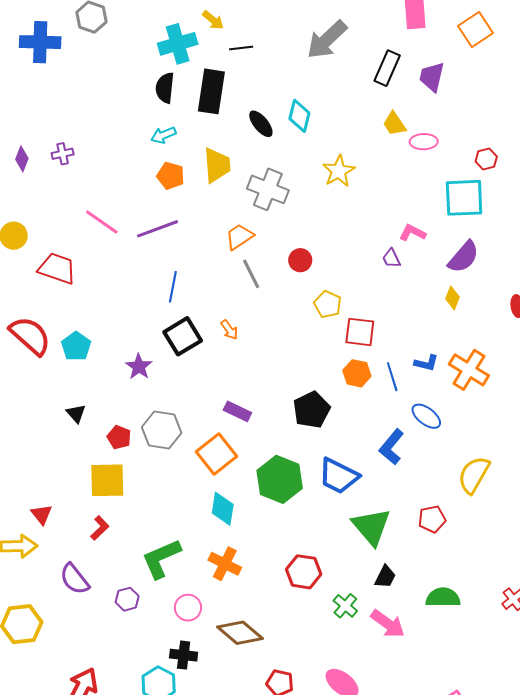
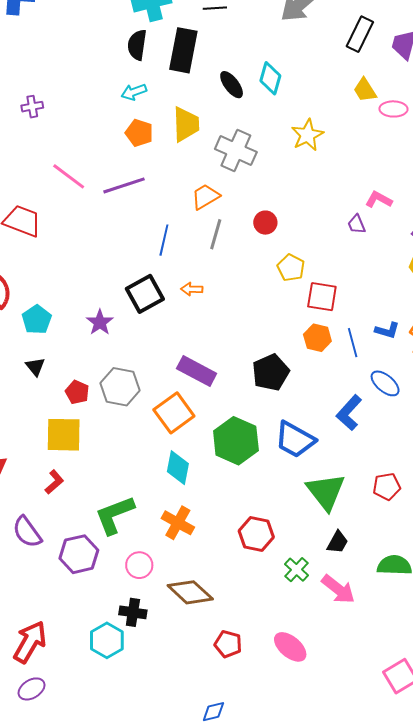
gray line: (251, 274) -> (216, 234), turned 40
blue line: (173, 287) -> (164, 240), moved
orange arrow: (229, 330) -> (192, 289), turned 125
cyan pentagon: (76, 346) -> (37, 320), moved
purple rectangle: (237, 411) -> (197, 371), size x1.4
purple hexagon: (127, 599) -> (79, 554), size x1.6

